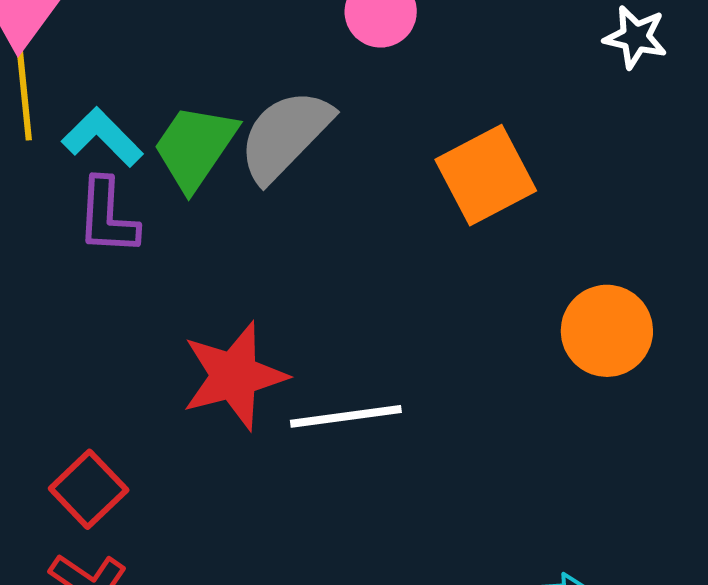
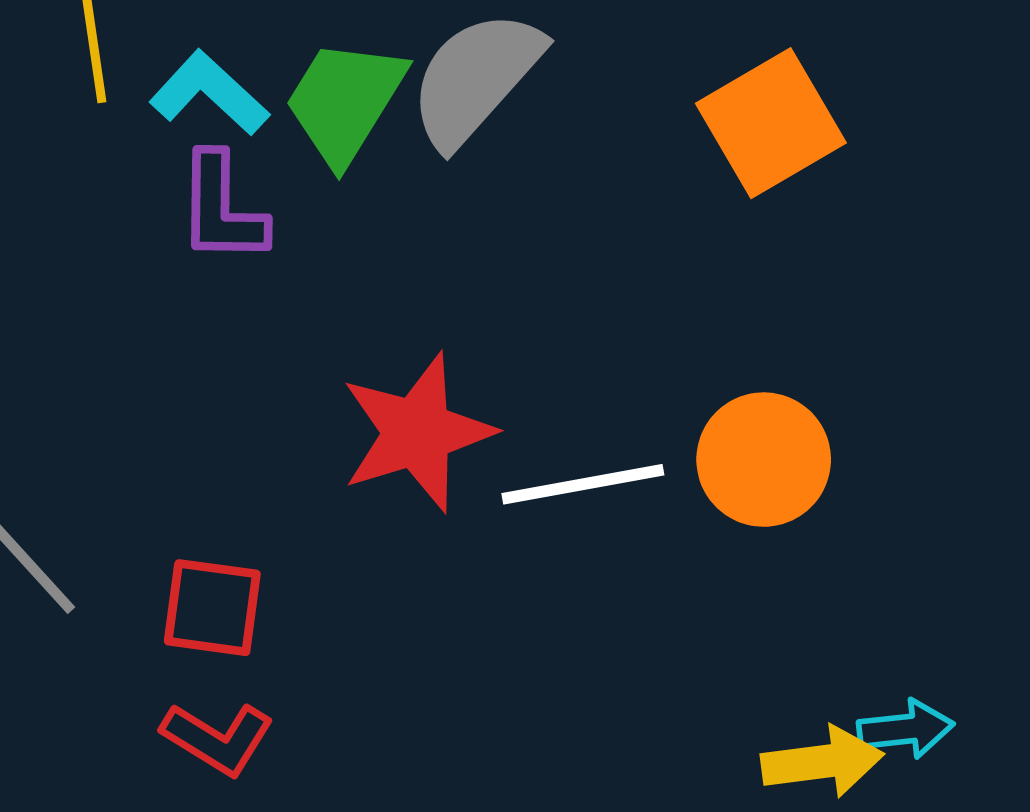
orange circle: (607, 331) -> (764, 460), moved
red square: (89, 489) -> (212, 608), turned -36

